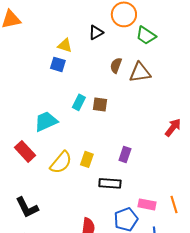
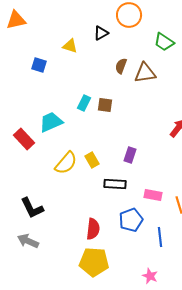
green trapezoid: (146, 35) -> (164, 42), moved
blue square: (58, 64) -> (39, 65), moved
red rectangle: (25, 151) -> (24, 139), moved
yellow rectangle: (87, 159) -> (92, 160), turned -49
pink rectangle: (147, 204) -> (153, 195), moved

